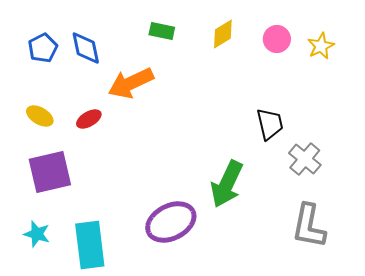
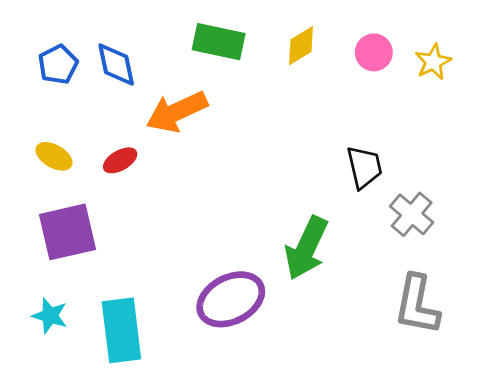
green rectangle: (162, 31) -> (219, 42), size x1.5

